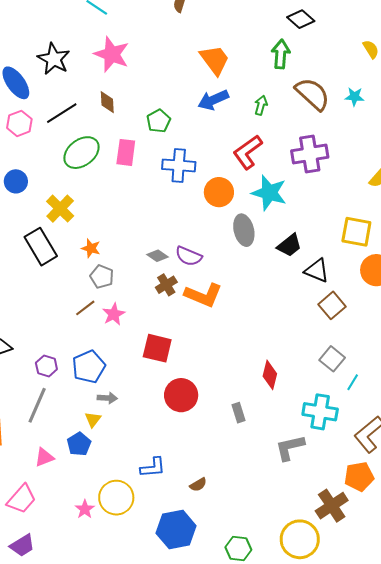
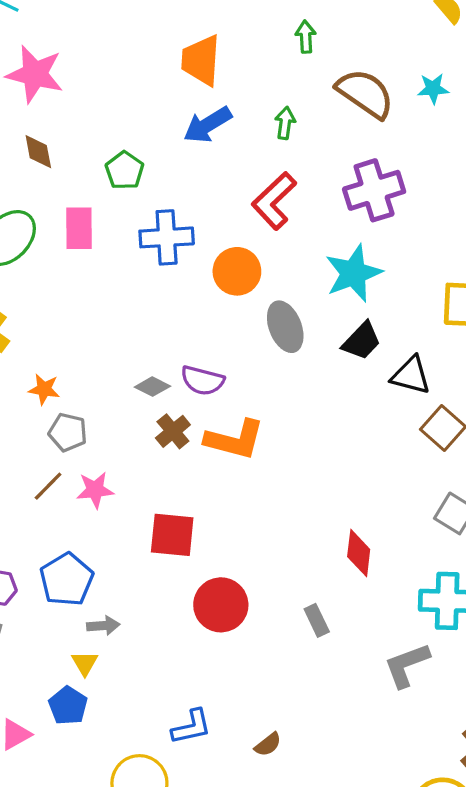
green arrow: (281, 54) -> (306, 37), size x0.7
orange trapezoid: (215, 60) -> (201, 60), turned -132
cyan star: (269, 193) -> (353, 273), moved, turned -30
pink star: (114, 314) -> (95, 490), turned 30

